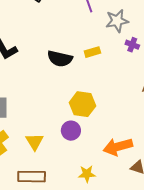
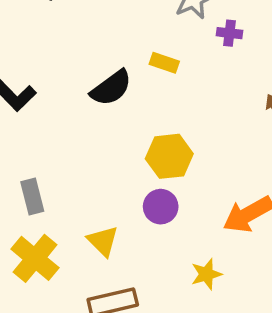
yellow rectangle: (92, 52) -> (164, 63), turned 49
black semicircle: (60, 59) -> (111, 88), turned -35

